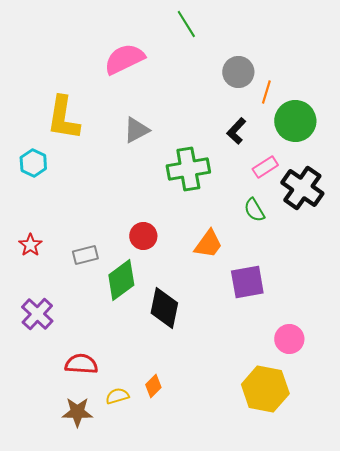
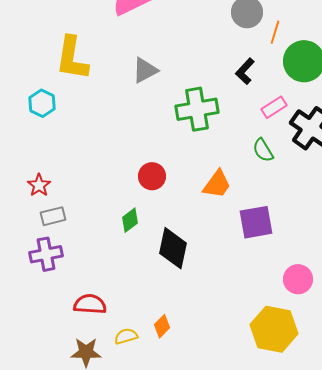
gray rectangle: (85, 255) -> (53, 216), moved
green diamond: (121, 280) -> (130, 220), size x0.6
purple cross: (37, 314) -> (46, 254), turned 36

